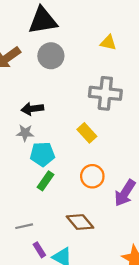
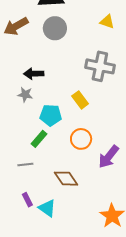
cyan pentagon: (42, 154) -> (51, 115), moved
gray line: (24, 226) -> (25, 165), moved

